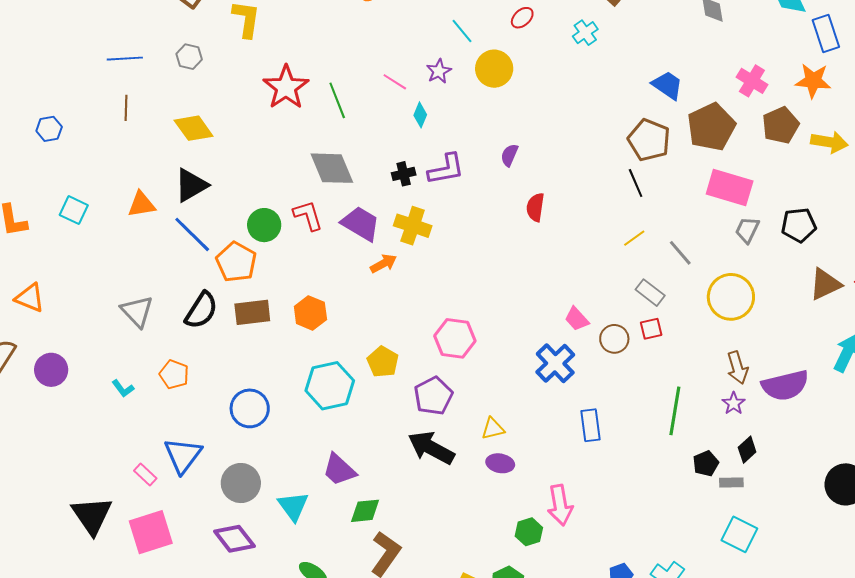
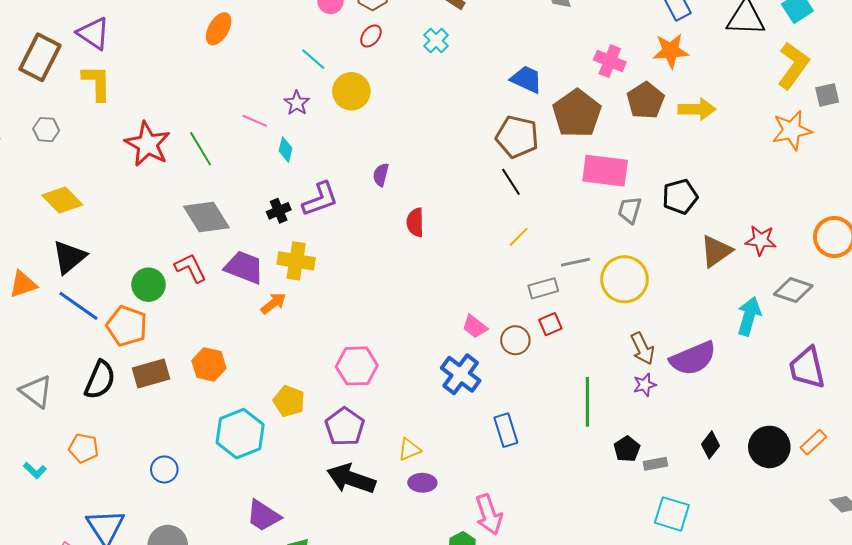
gray line: (680, 253) -> (575, 262), moved, turned -52
gray rectangle: (650, 293) -> (543, 288), turned -44
purple star: (734, 403) -> (645, 385), turned 30
blue circle: (250, 408) -> (164, 469), size x0.7
black diamond: (747, 450) -> (710, 445), moved

